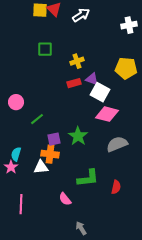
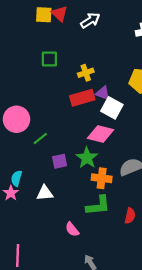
red rectangle: (74, 83) -> (82, 98), size x1.5
pink circle: (16, 102) -> (16, 119), size x1.5
pink diamond: (107, 114) -> (100, 134), moved
orange cross: (50, 154) -> (102, 178), moved
pink line: (21, 204) -> (18, 255), moved

